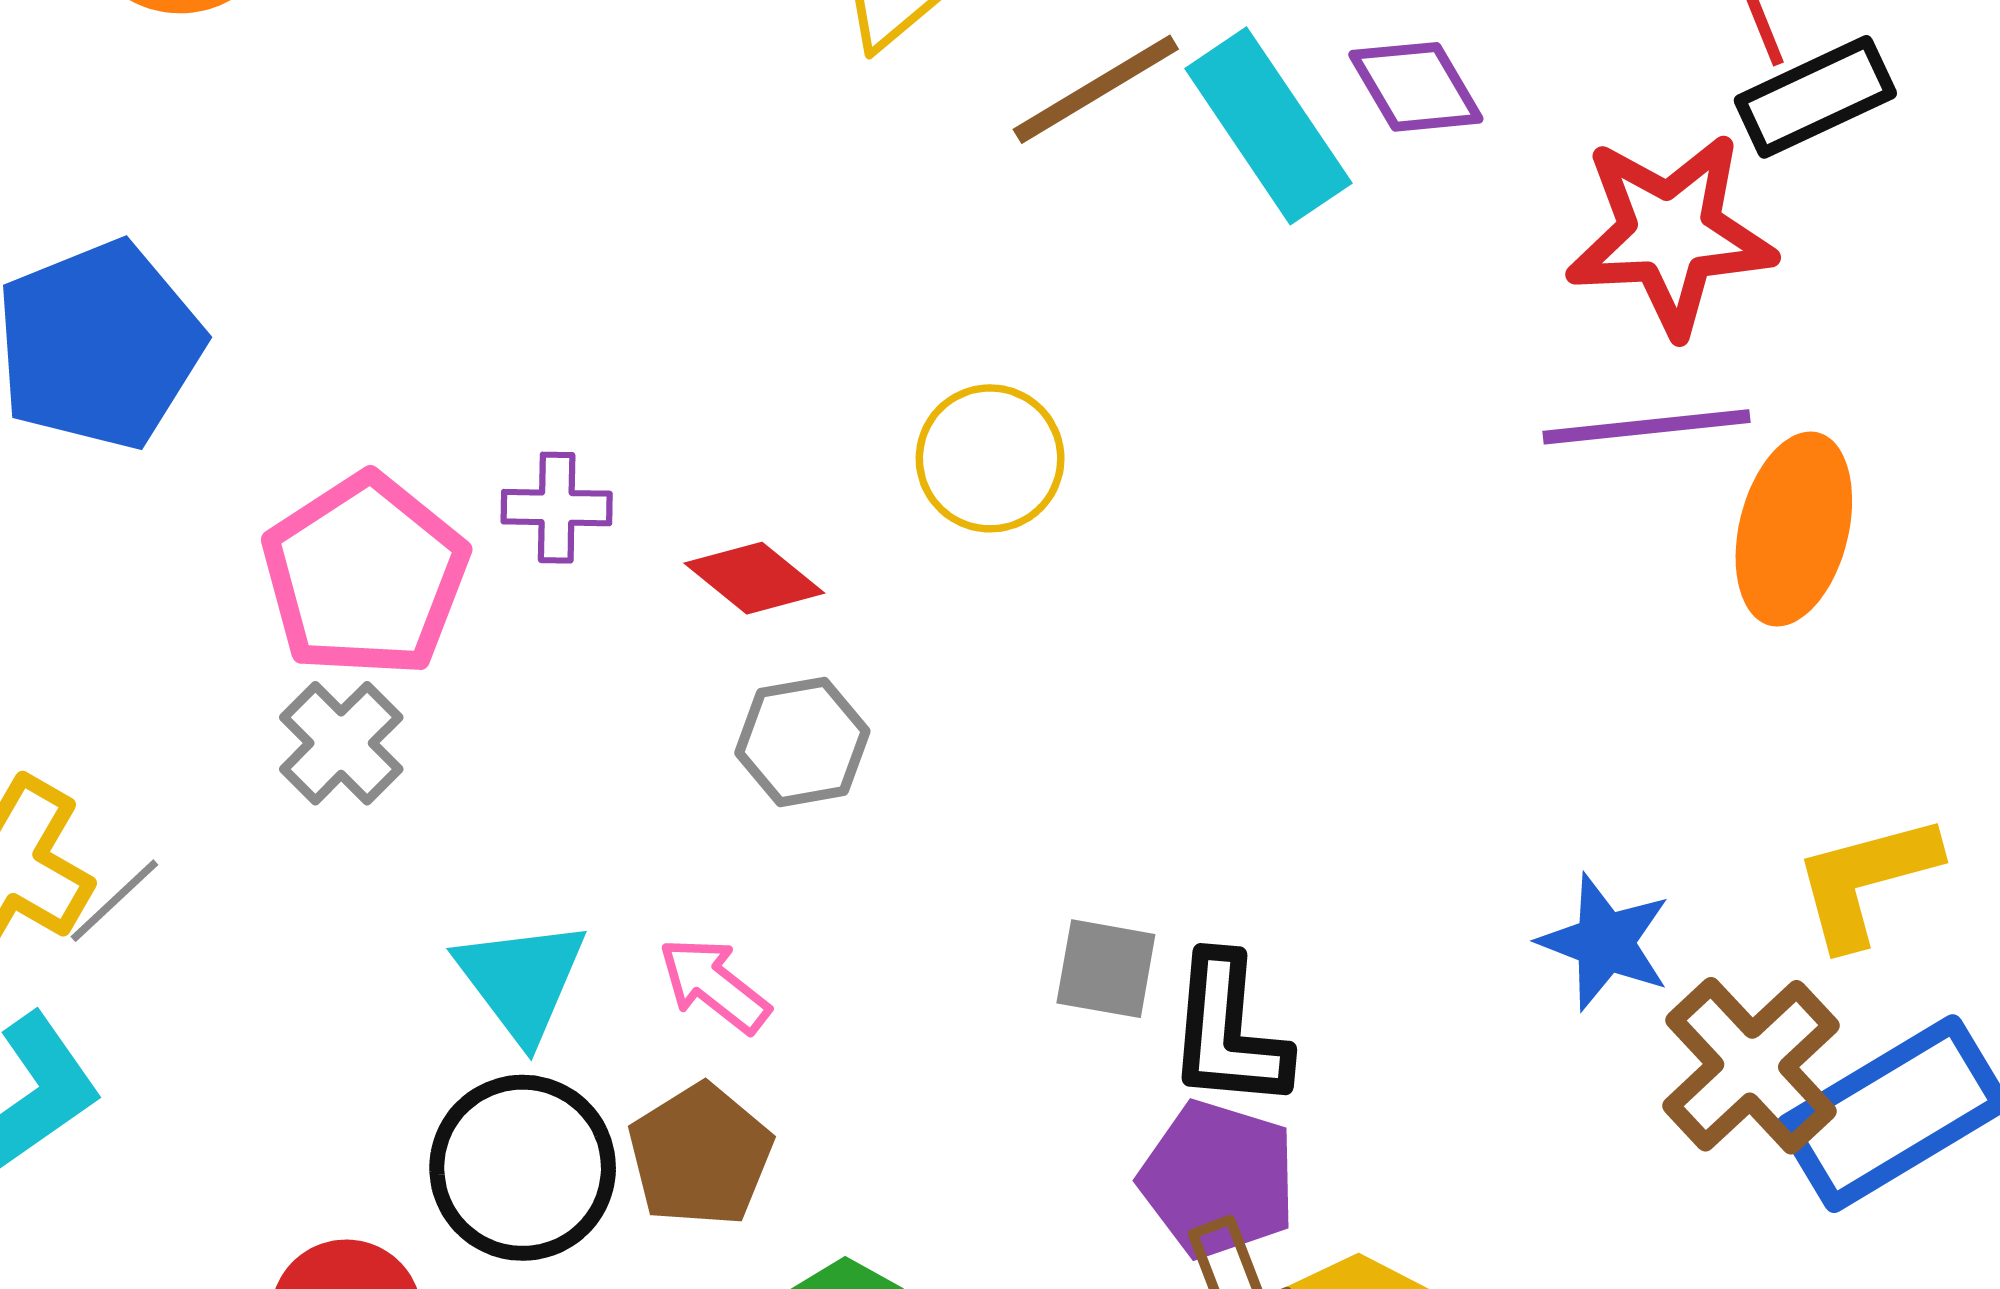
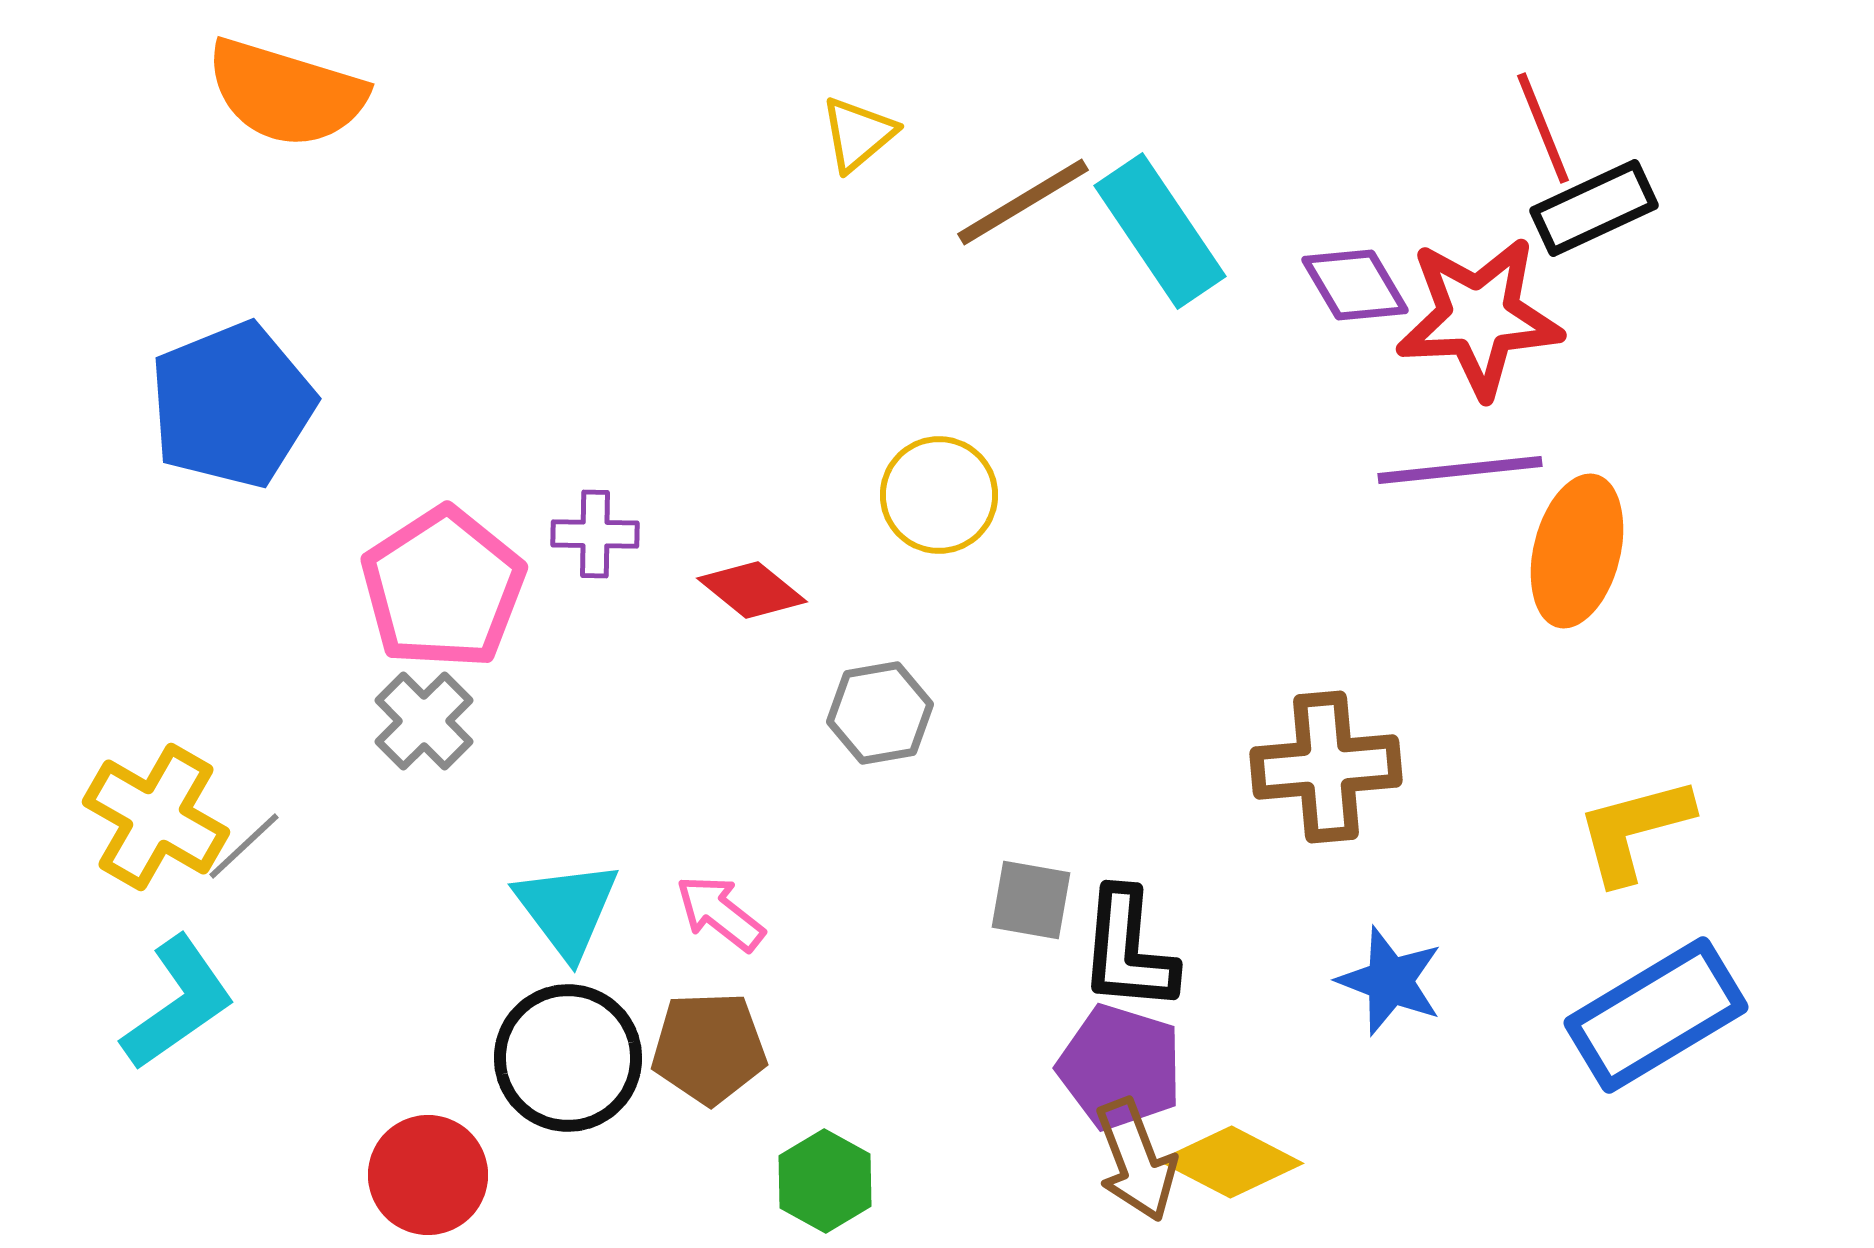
purple diamond: (1416, 87) -> (1355, 285), moved
gray hexagon: (802, 742) -> (880, 713), moved
blue star: (1605, 942) -> (1390, 981), moved
brown cross: (1751, 1066) -> (1326, 767), moved, turned 38
brown pentagon: (700, 1155) -> (709, 1048), turned 30

